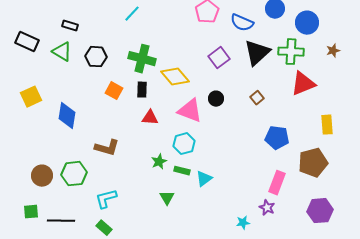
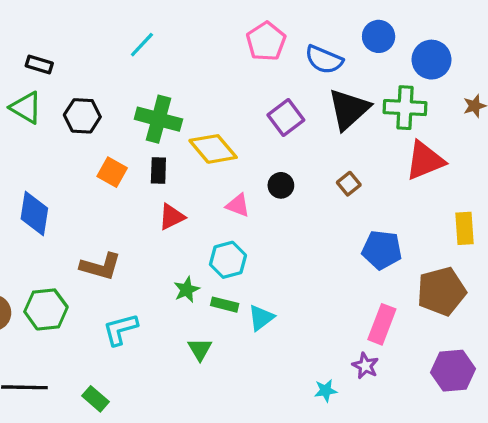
pink triangle: (190, 111) -> (238, 205), size x0.6
red triangle: (150, 118) -> (172, 217), turned -30
cyan L-shape: (106, 199) -> (120, 329), moved

